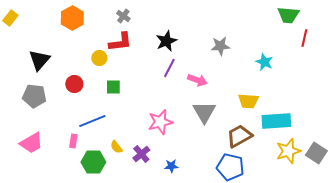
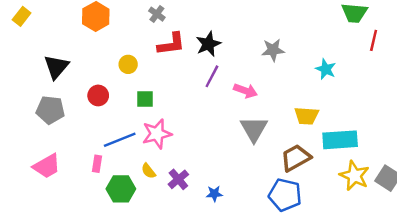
red L-shape: (120, 42) -> (171, 44), moved
pink star: (160, 122) -> (157, 134), moved
yellow star: (288, 151) -> (354, 176), turned -30

